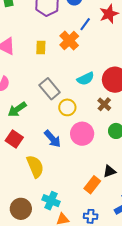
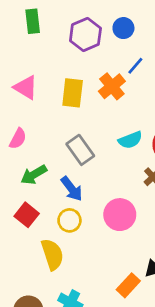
yellow rectangle: (41, 48) -> (73, 93), size x1.5
yellow circle: (67, 107) -> (69, 220), moved
blue arrow: (53, 139) -> (72, 189), moved

